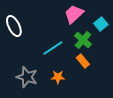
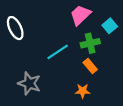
green cross: (83, 40) -> (90, 43), turned 36
orange star: (58, 77) -> (83, 91), moved

